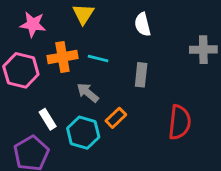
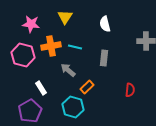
red semicircle: (180, 122) -> (130, 90), size x0.6
cyan hexagon: (83, 133) -> (73, 107), moved

